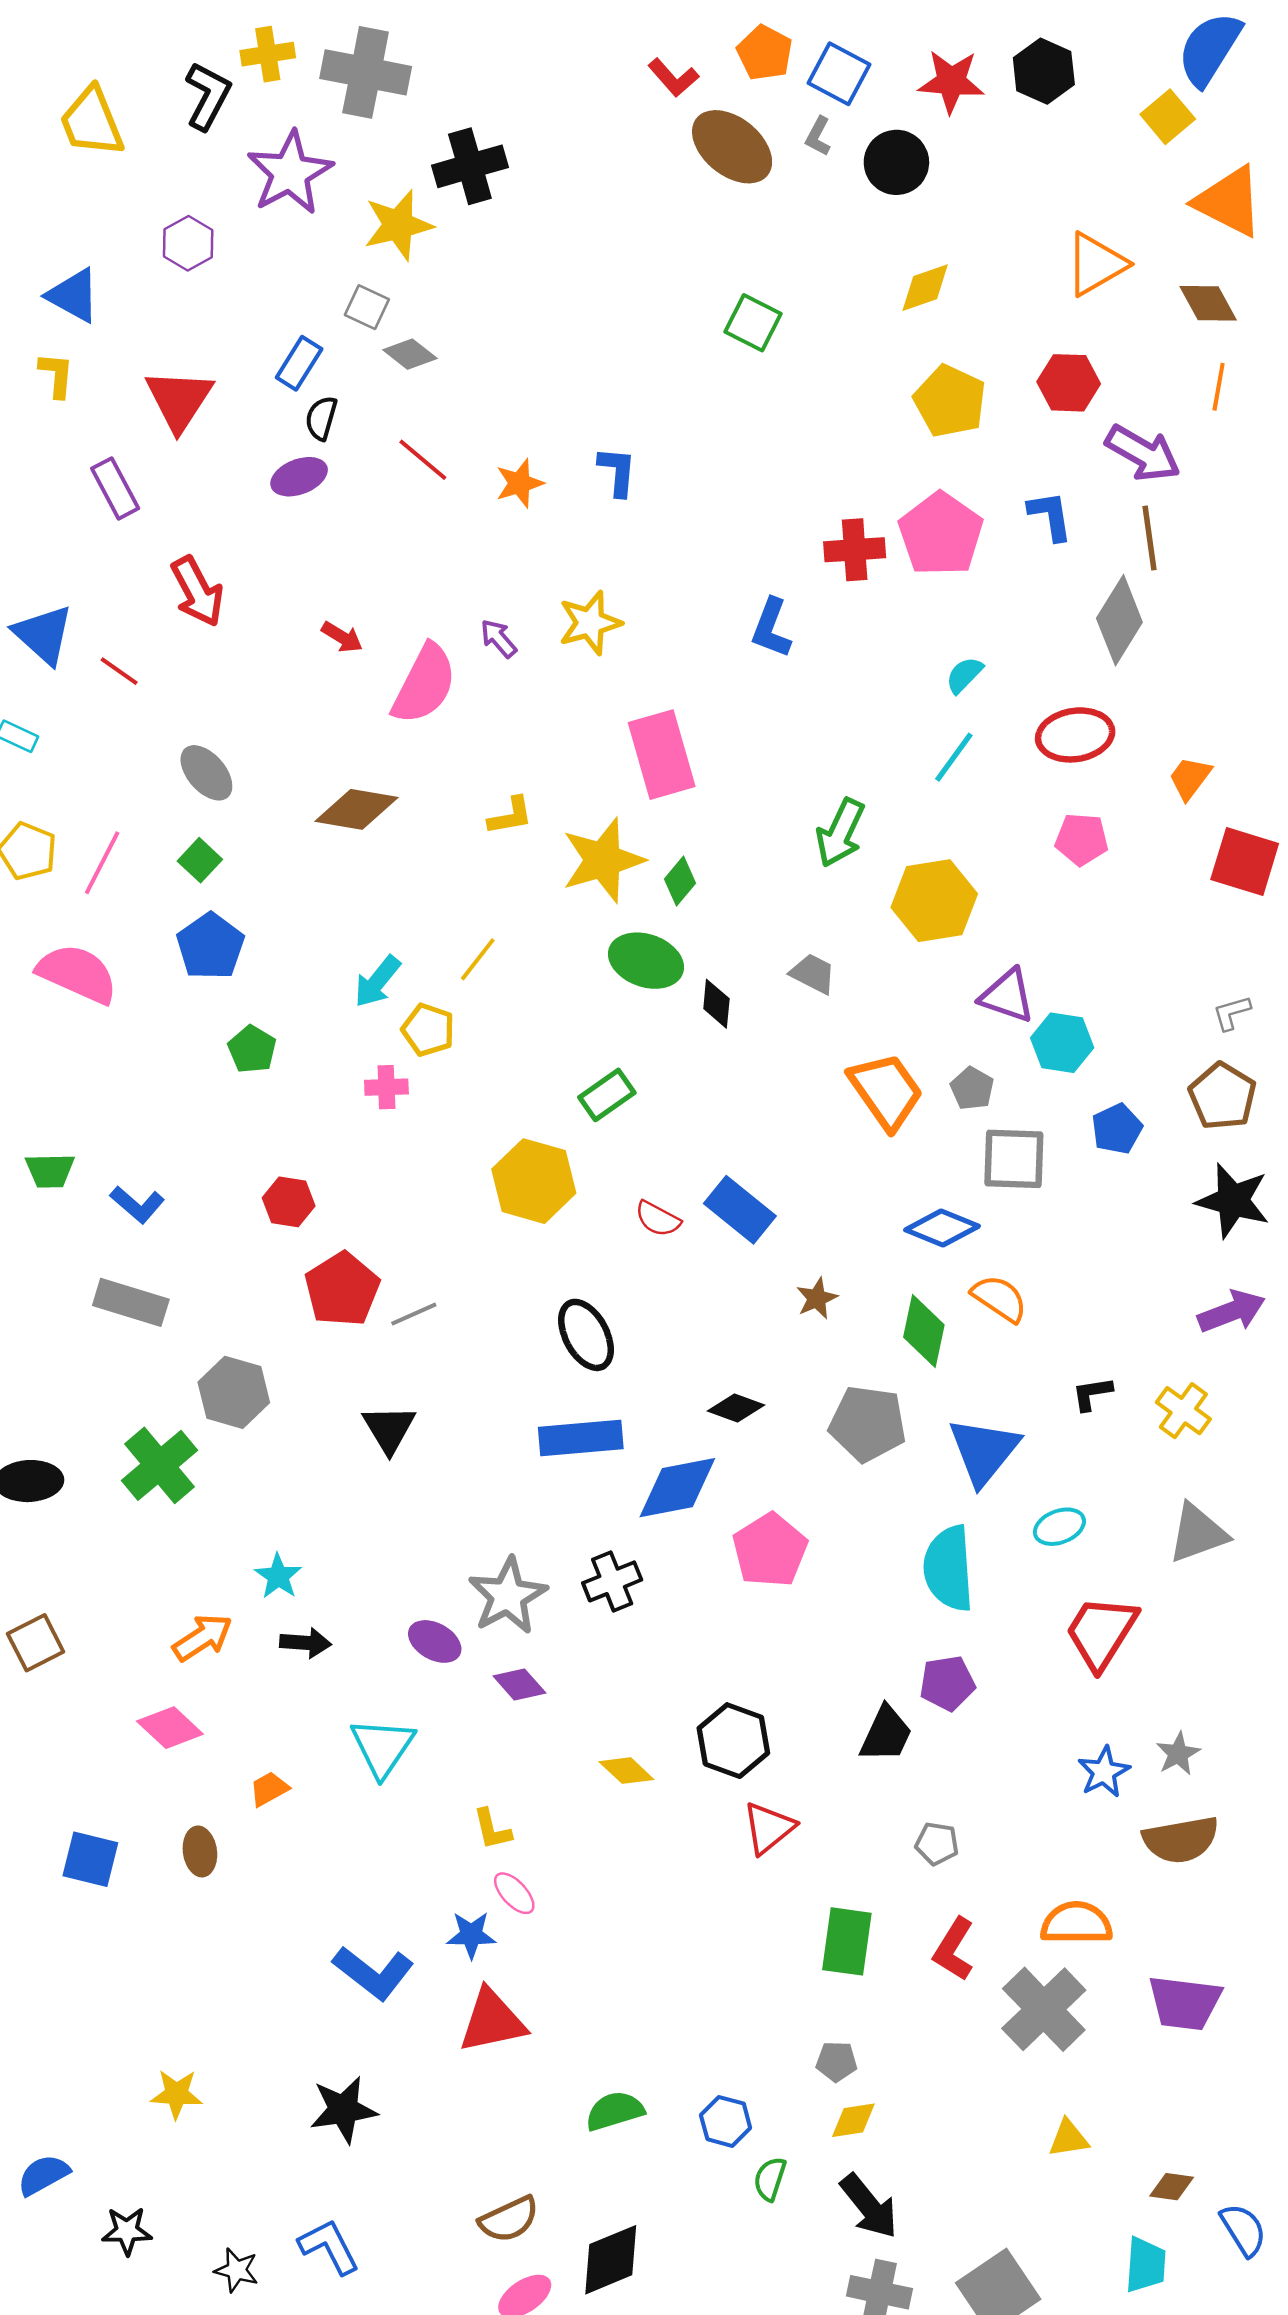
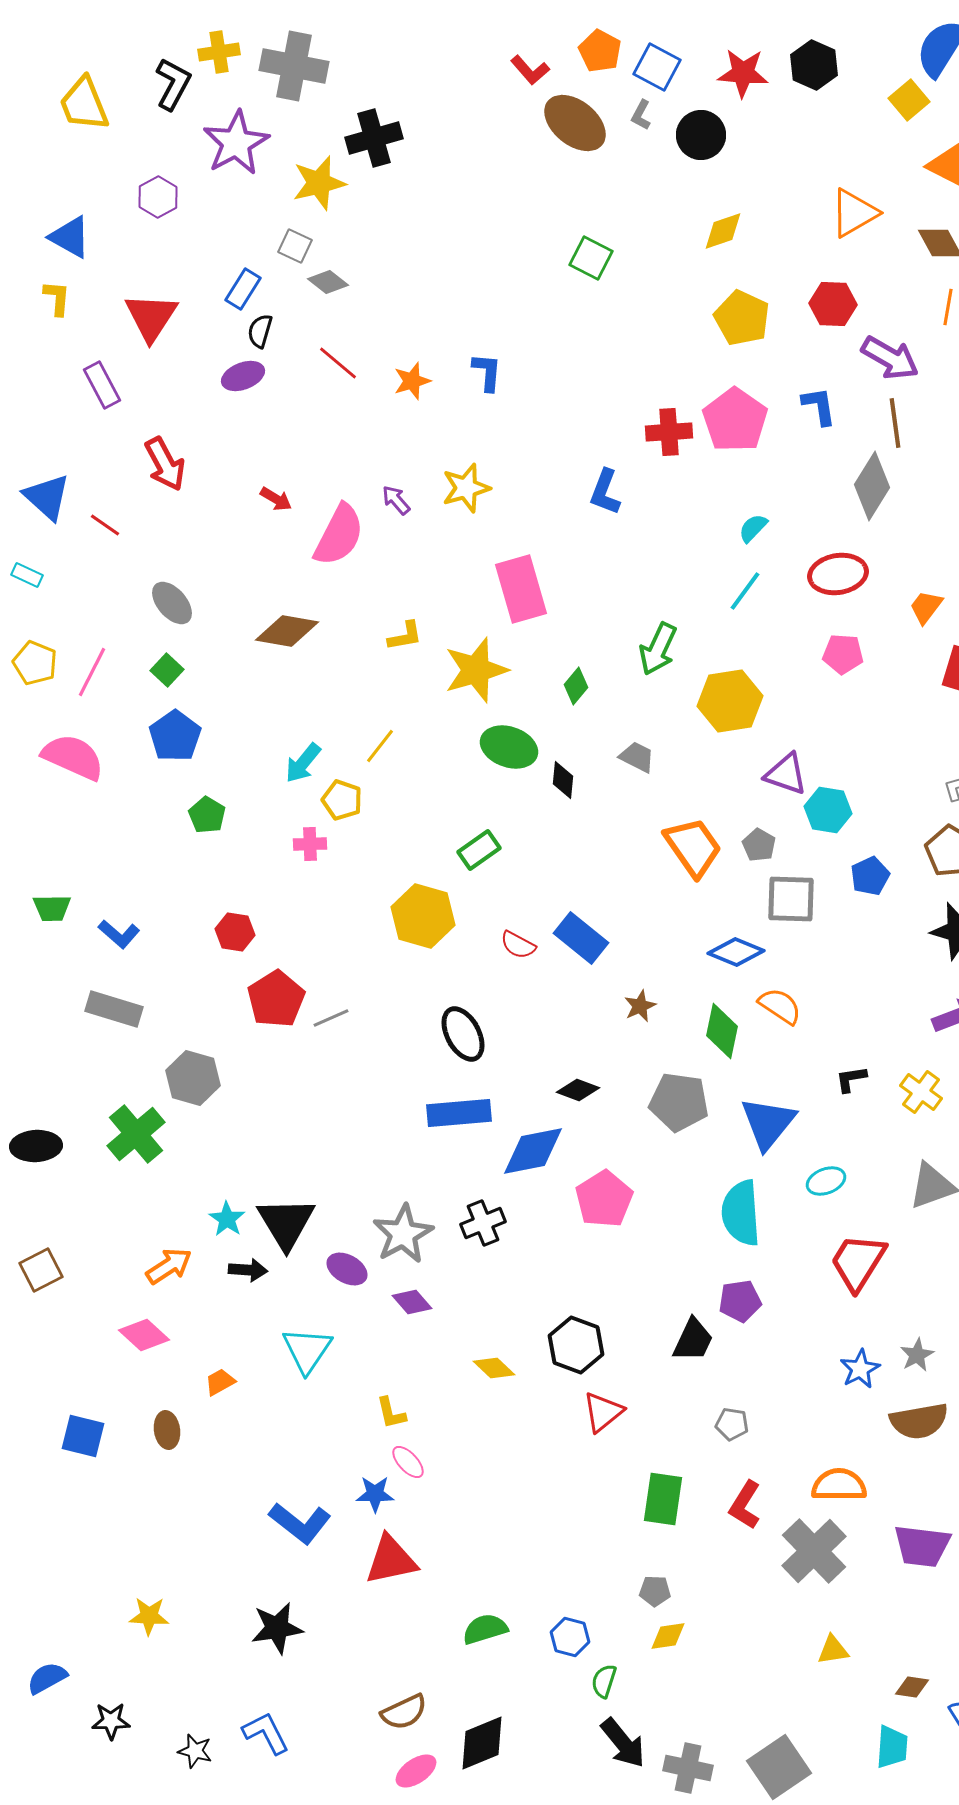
green diamond: (680, 881) -> (576, 686), moved
black triangle: (389, 1429) -> (286, 1223), moved, size x1.4
black arrow: (869, 2206) -> (623, 1743), moved

